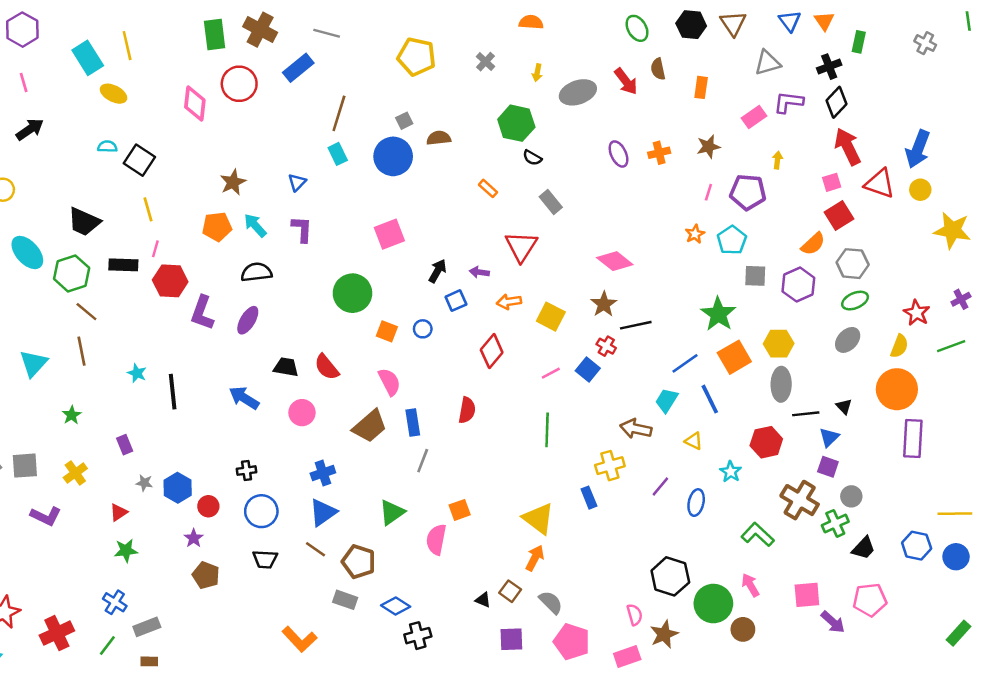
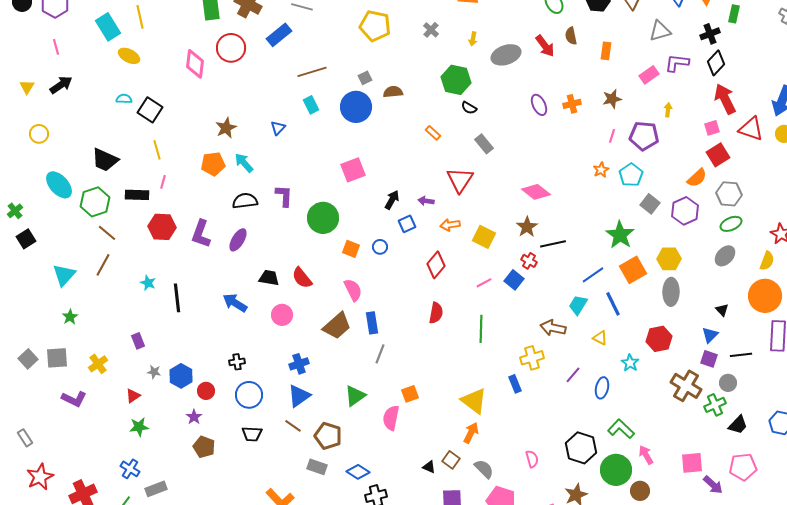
brown line: (339, 113) -> (312, 72), turned 56
purple L-shape: (302, 229) -> (284, 196), moved
gray square: (755, 276) -> (650, 204), turned 36
red hexagon: (170, 281) -> (162, 227), moved
brown line: (82, 351) -> (103, 265), turned 40
red semicircle: (467, 410) -> (436, 313), moved
black line: (806, 414) -> (741, 355), moved
green star: (72, 415) -> (70, 317), moved
green L-shape: (758, 535) -> (621, 429), moved
pink semicircle: (635, 615) -> (532, 459), moved

